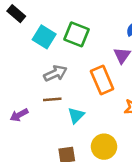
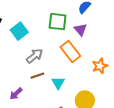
green square: (77, 34) -> (58, 22), moved
cyan square: (44, 37) -> (19, 31), turned 36

